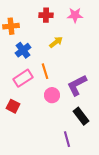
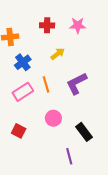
purple L-shape: (77, 85) -> (77, 83), moved
pink circle: (52, 95) -> (53, 118), moved
red square: (13, 106) -> (19, 131), moved

